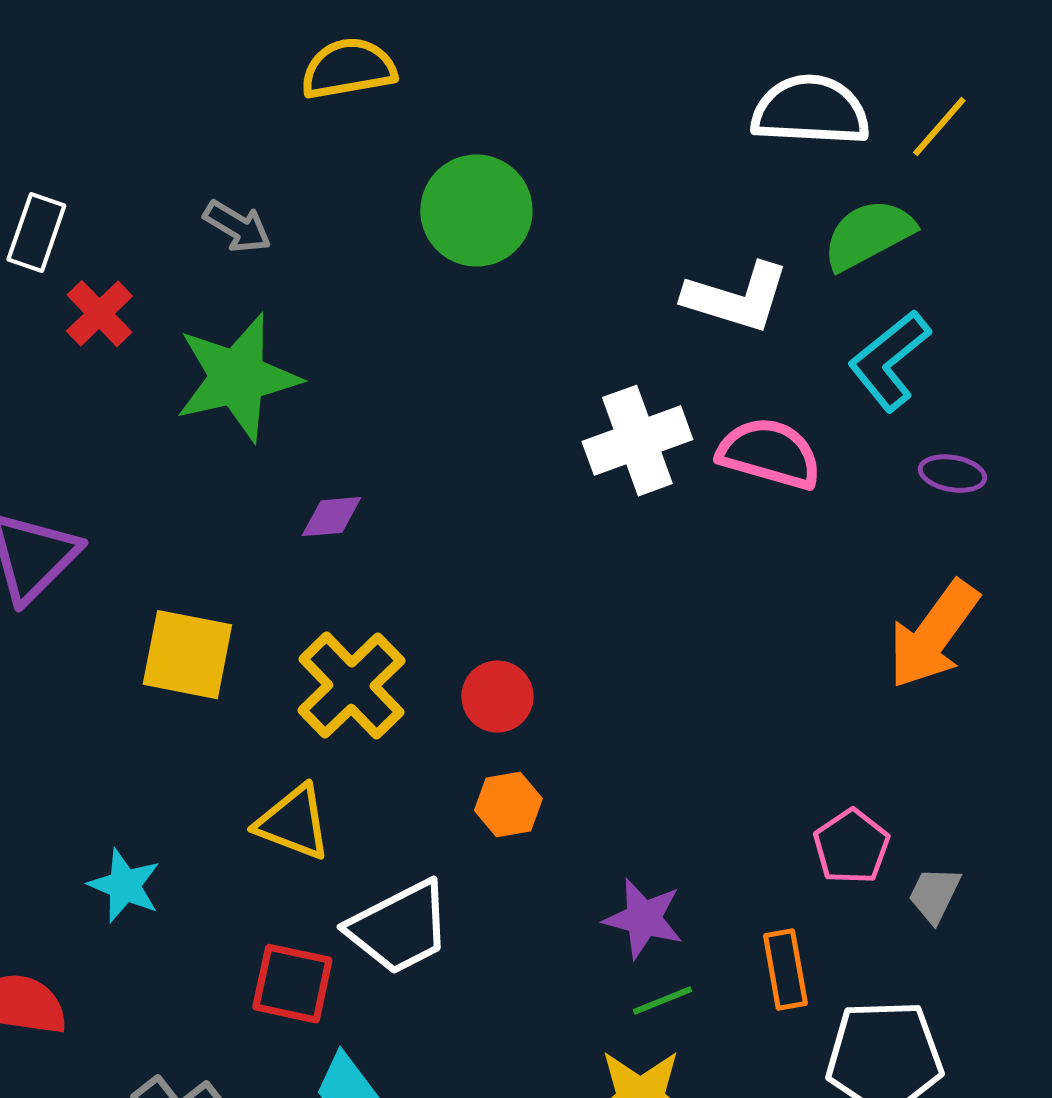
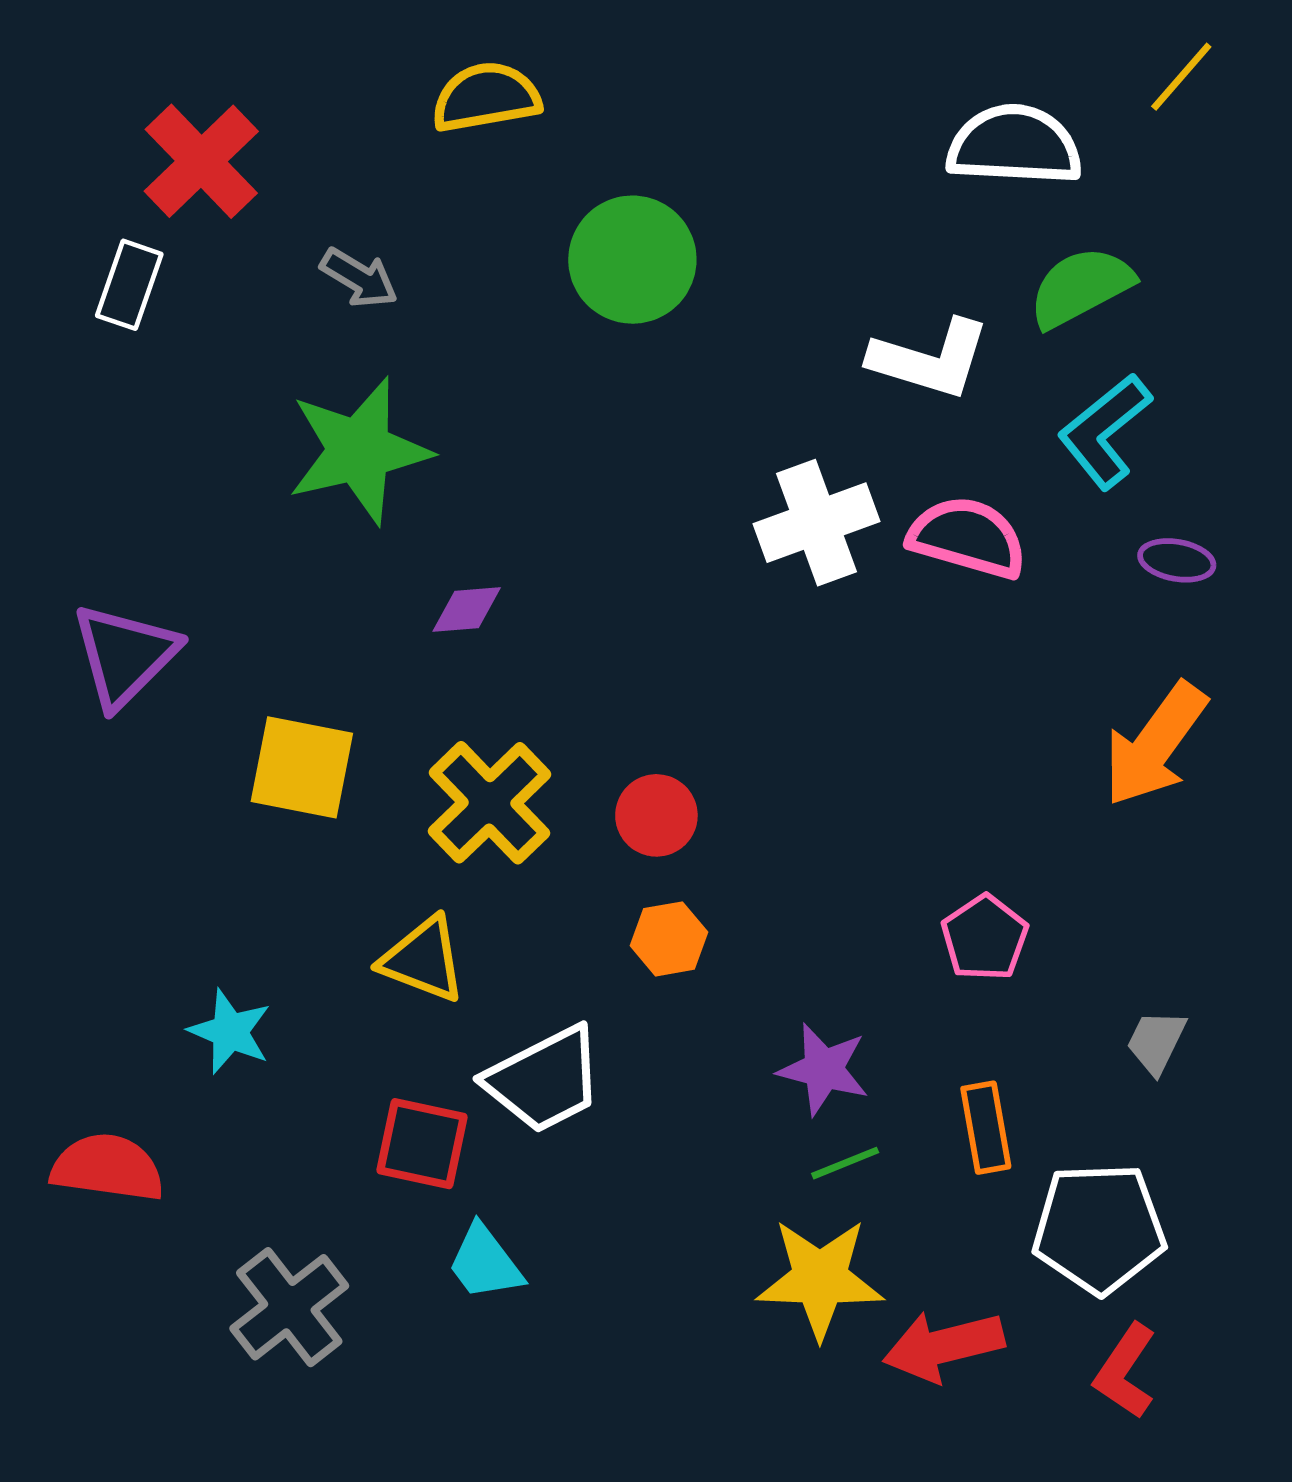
yellow line: (939, 127) -> (1181, 77), moved
red cross: (99, 314) -> (201, 161), moved, size x1.5
pink pentagon: (851, 847) -> (985, 938), moved

